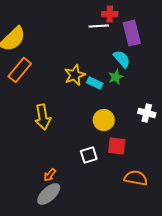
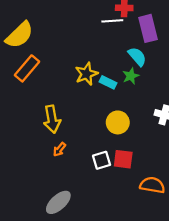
red square: (117, 146) -> (123, 159), moved
orange arrow: (50, 175) -> (59, 149), moved

